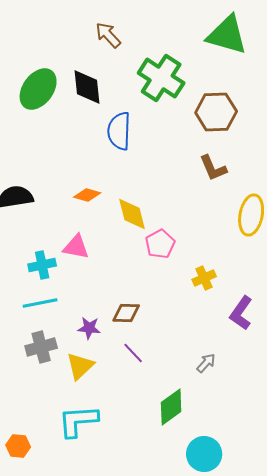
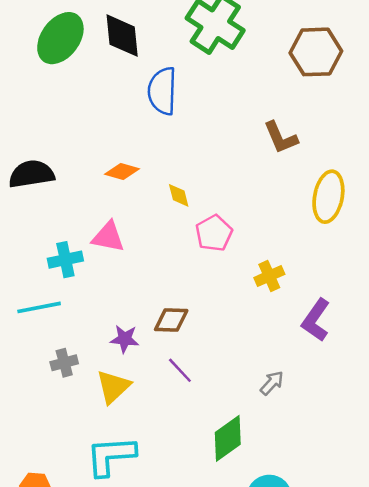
brown hexagon: (216, 112) -> (316, 52), moved
yellow diamond: (132, 214) -> (179, 195), size x0.6
cyan line: (40, 303) -> (39, 307), moved
gray cross: (41, 347) -> (64, 363), size x0.7

